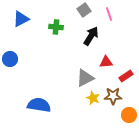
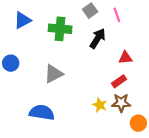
green cross: (56, 27) -> (60, 29), size x1.5
red triangle: (106, 62) -> (125, 58), moved
red rectangle: (126, 76) -> (119, 81), moved
gray triangle: (85, 78) -> (54, 74), moved

